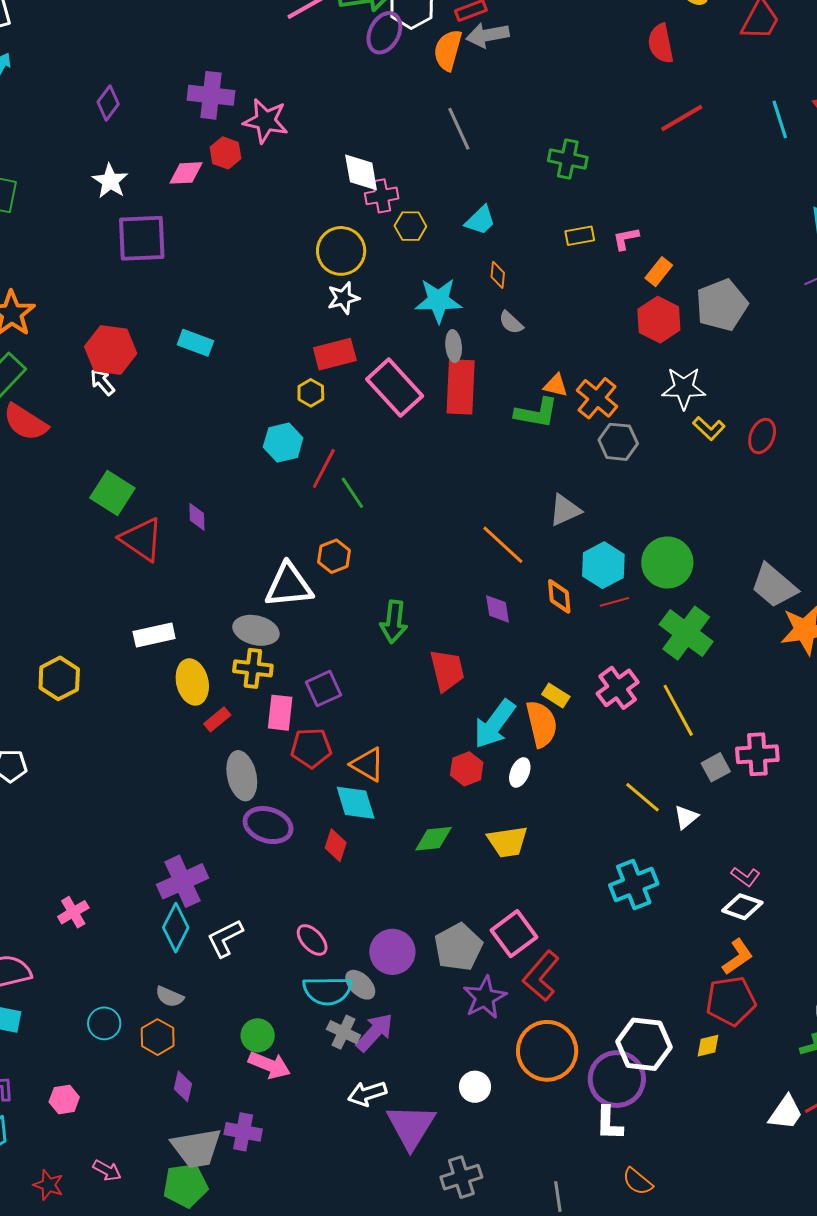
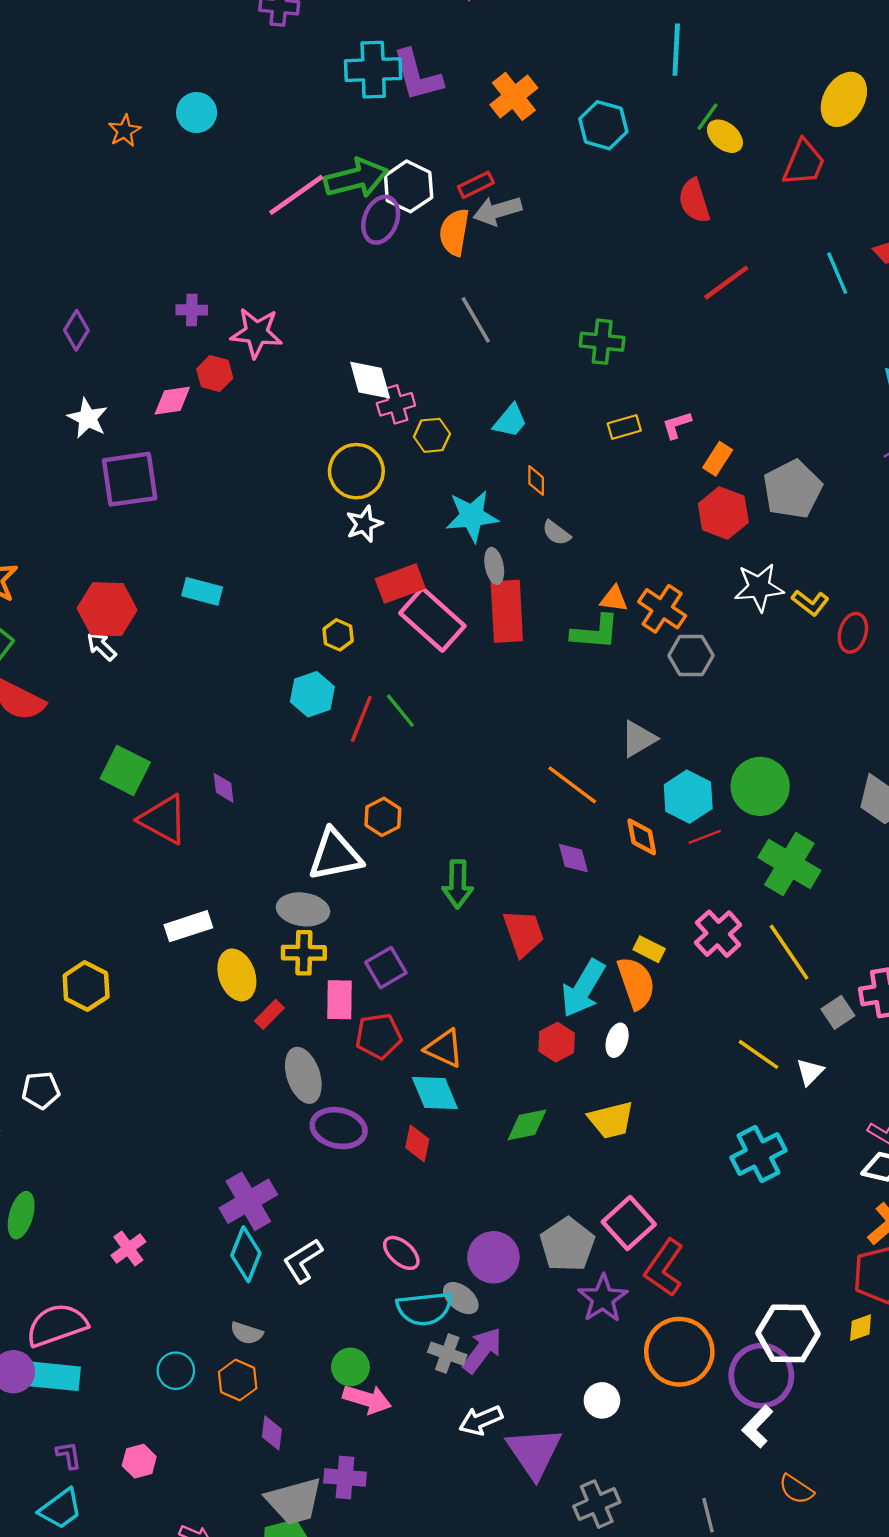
purple cross: (211, 95) -> (192, 310), size x0.6
red rectangle: (335, 354) -> (400, 583), moved
yellow L-shape: (709, 428) -> (810, 603), moved
green line: (352, 493) -> (400, 711), moved
white L-shape: (609, 1123) -> (757, 1427), turned 48

